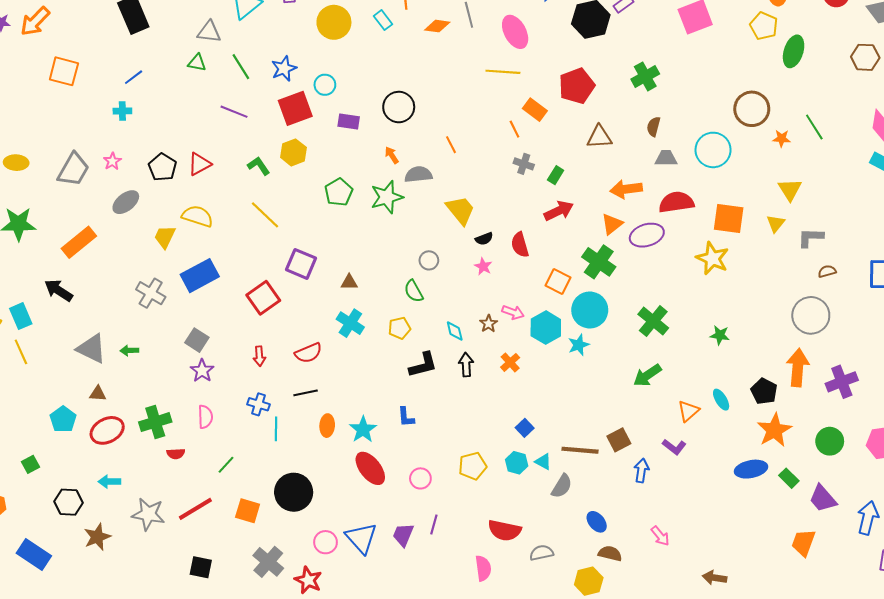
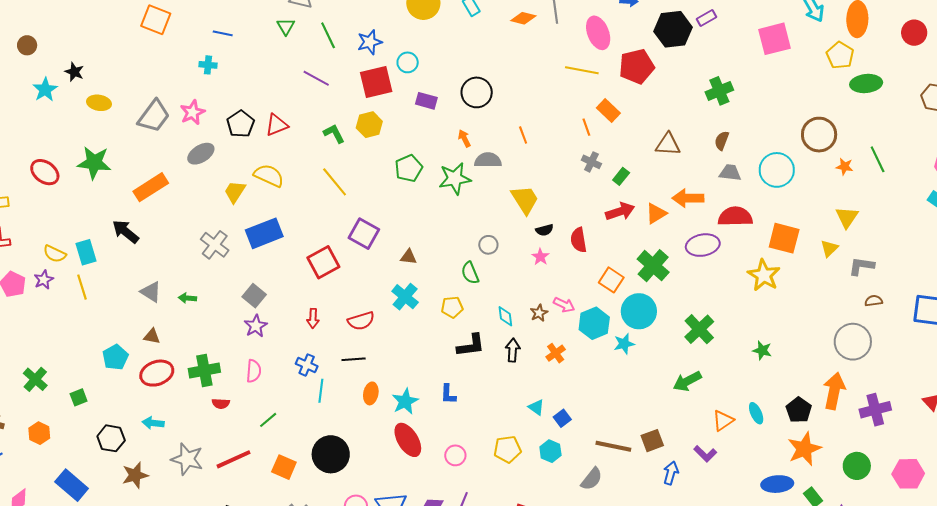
green ellipse: (794, 51) -> (866, 84), turned 60
green triangle: (197, 63) -> (286, 26), turned 42
blue line: (134, 77) -> (223, 33), turned 42
red pentagon: (577, 86) -> (637, 66), moved
pink star: (112, 161) -> (193, 112), size x1.4
orange triangle: (612, 224) -> (656, 214), moved
gray triangle: (91, 349) -> (151, 292), size x0.7
cyan triangle: (543, 462) -> (536, 407), moved

